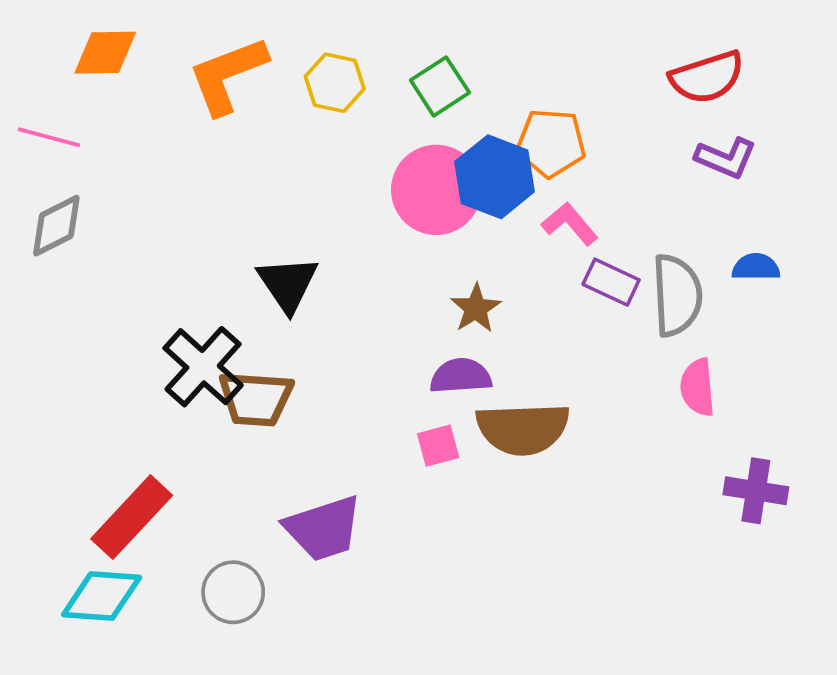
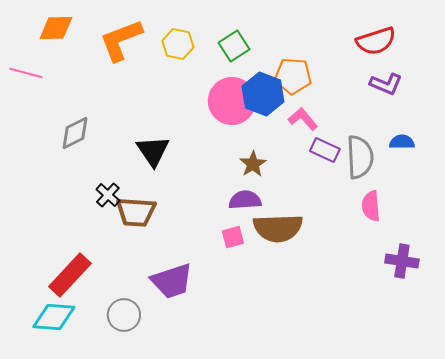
gray diamond: (56, 226) -> (75, 133), moved
black cross: (203, 367) -> (108, 195), size x0.6

